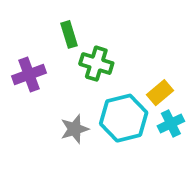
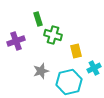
yellow rectangle: (160, 93) -> (76, 51), moved, turned -64
cyan hexagon: (124, 118) -> (69, 82), moved

